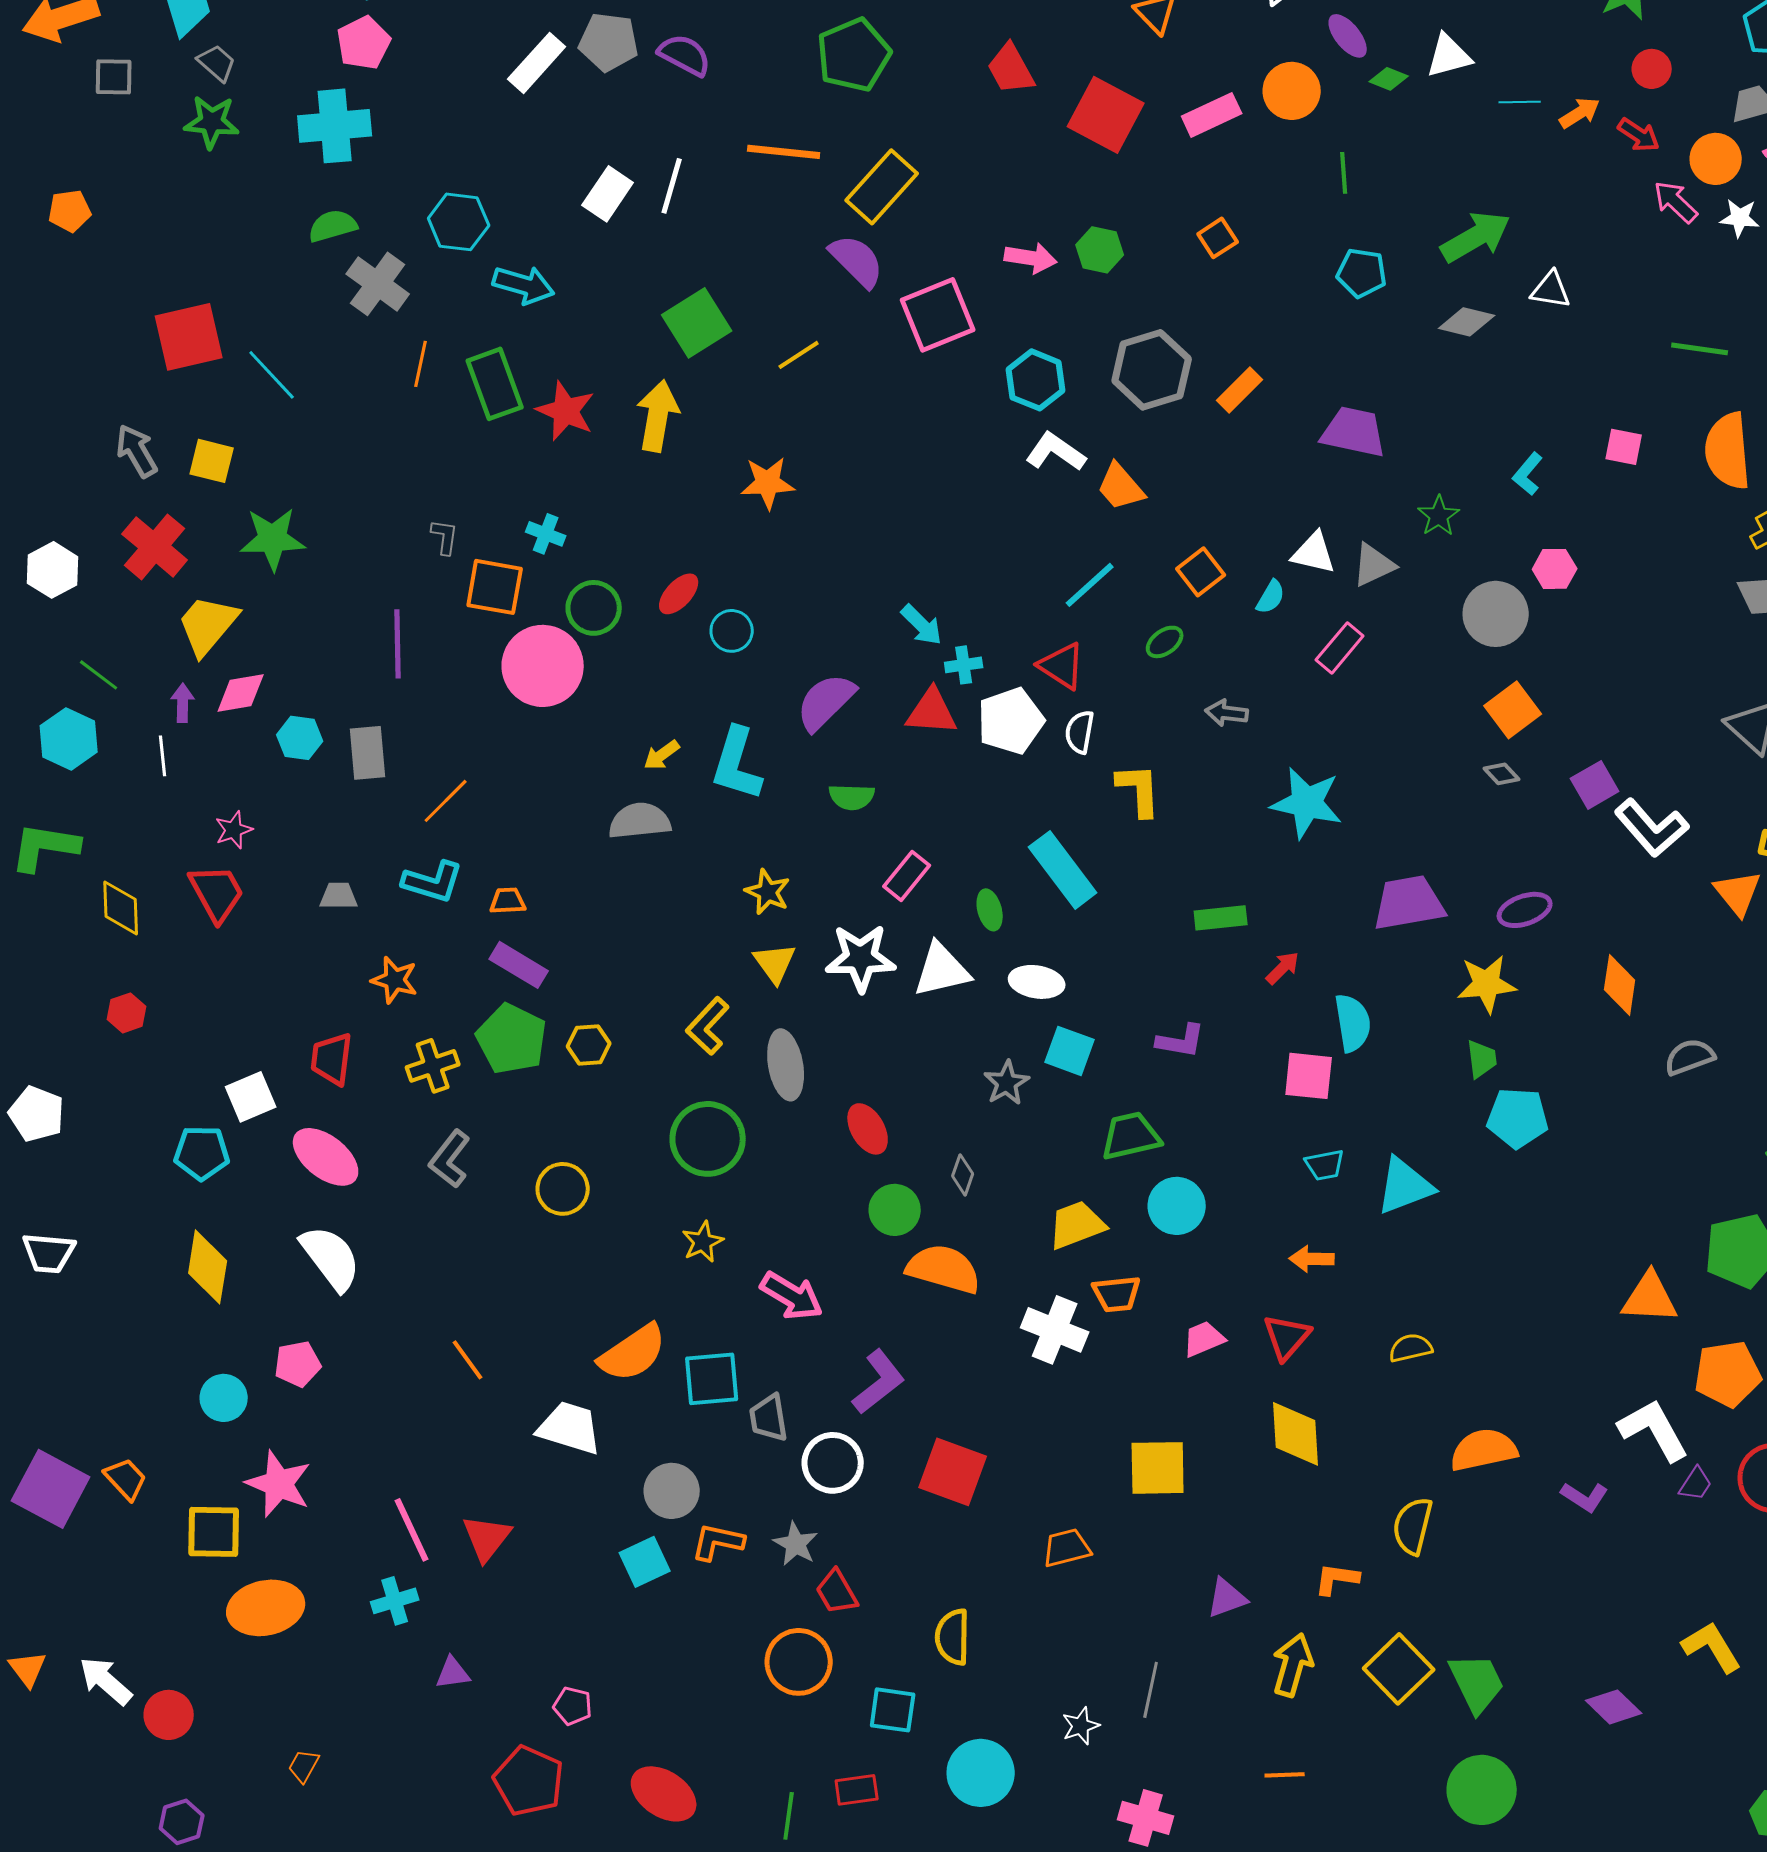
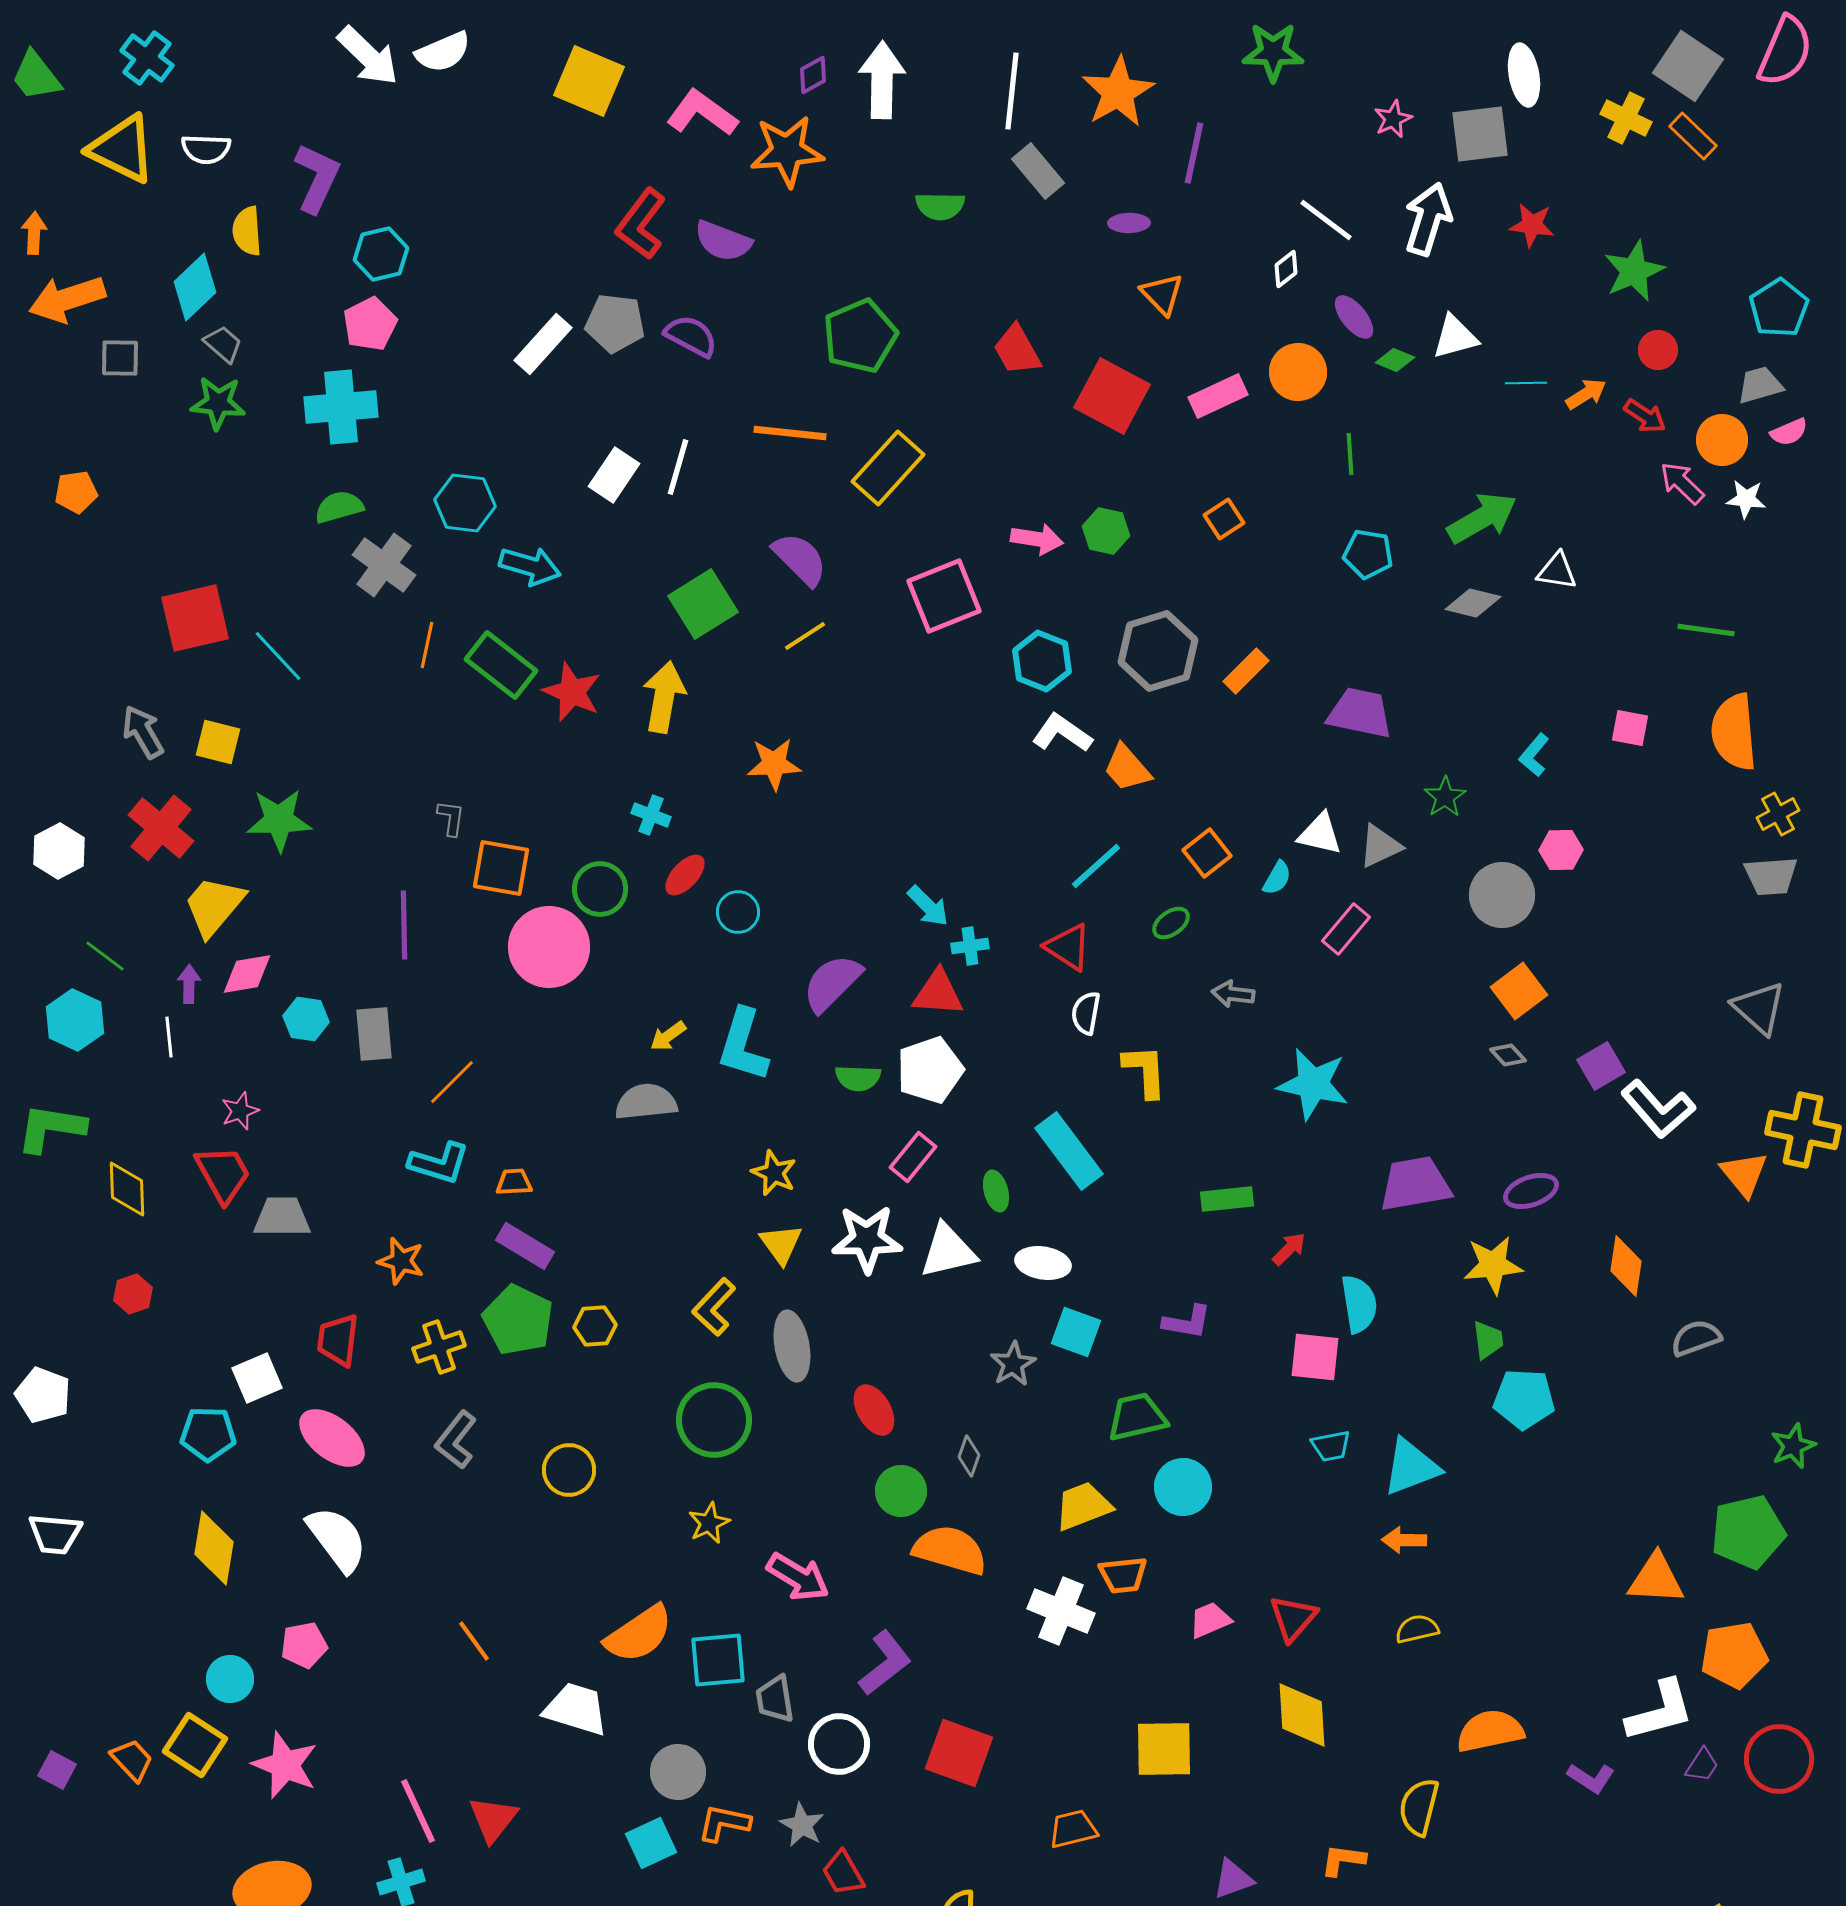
purple semicircle: (857, 261) -> (800, 559), moved
green rectangle: (495, 384) -> (501, 665), turned -32
cyan cross: (546, 534) -> (651, 815), moved
white pentagon: (1011, 721) -> (930, 1070), moved
gray trapezoid: (339, 896) -> (282, 1217), moved, size x1.5
orange arrow: (1312, 1259) -> (1404, 1540), moved
white L-shape: (1654, 1430) -> (1660, 1711), turned 104
purple square: (51, 1489) -> (57, 1770), size x0.5
yellow square: (214, 1532) -> (195, 1745), moved, turned 32

